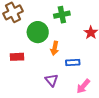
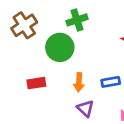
green cross: (62, 15) -> (77, 20), moved
orange arrow: (55, 48) -> (79, 82), moved

